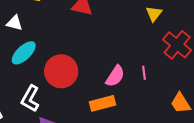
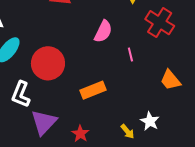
pink semicircle: (115, 76) -> (103, 31), moved

